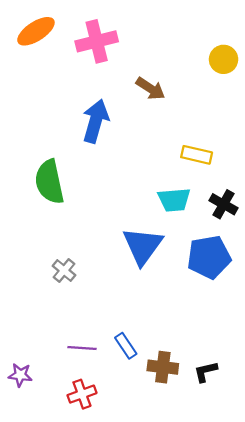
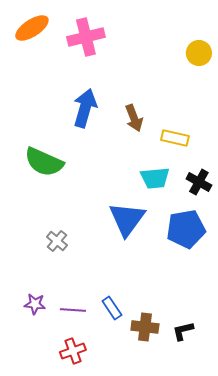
brown arrow: (151, 89) -> (134, 118), moved, turned 36
green semicircle: (49, 182) -> (44, 162), turned -54
purple star: (20, 375) -> (35, 304), moved

